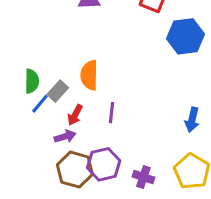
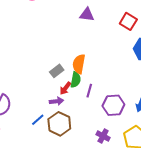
green semicircle: (32, 81) -> (76, 80), moved
blue line: (40, 104) -> (38, 120), moved
purple hexagon: (104, 164) -> (113, 105), moved

